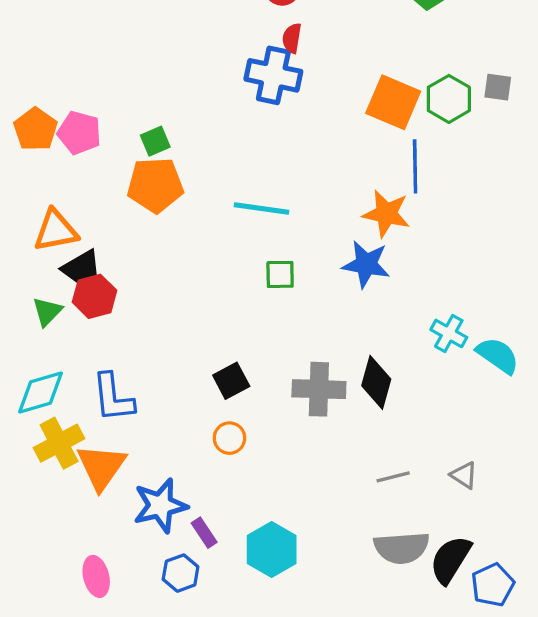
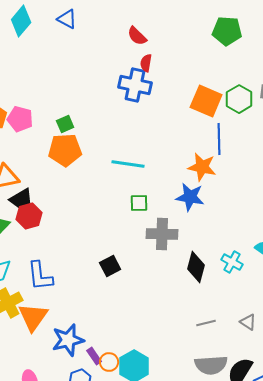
cyan cross: (449, 333) -> (232, 262), moved
gray cross: (319, 389) -> (162, 234), moved
orange circle: (229, 438) -> (109, 362), moved

